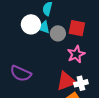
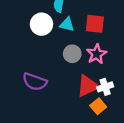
cyan triangle: (44, 27) -> (67, 24), moved
gray circle: (58, 33) -> (72, 54), moved

